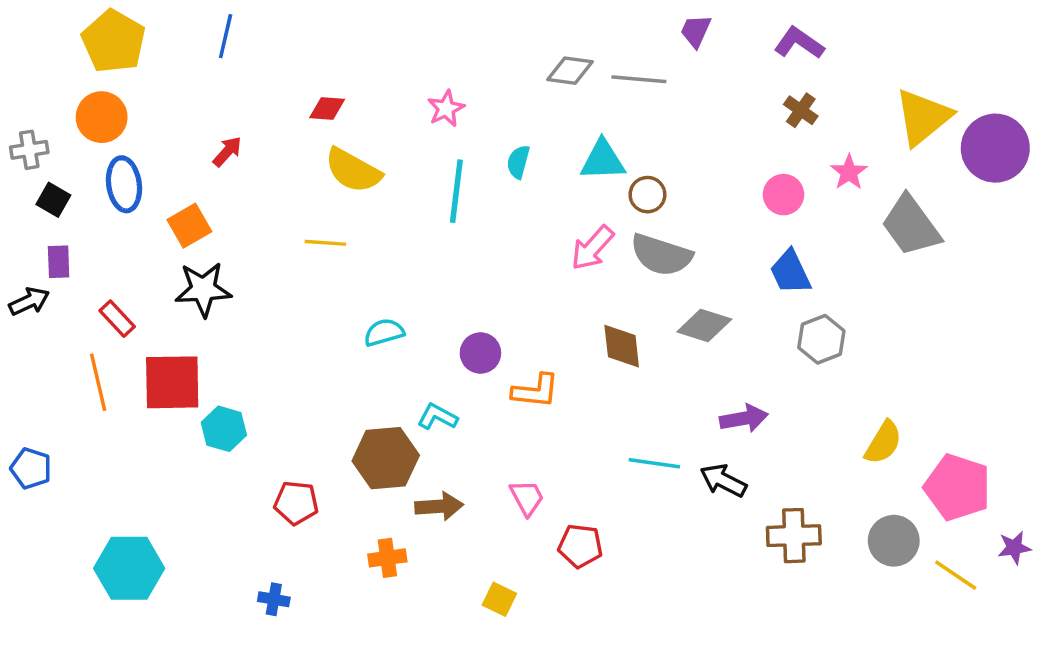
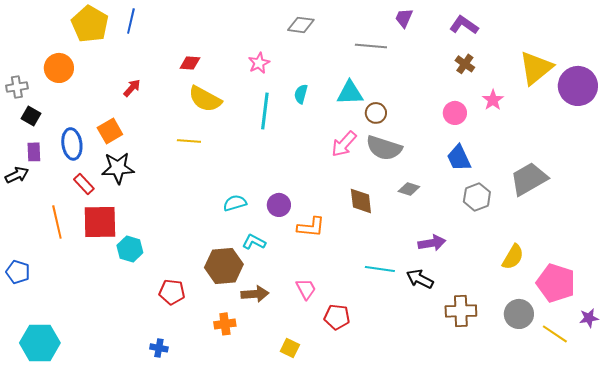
yellow pentagon: (114, 41) -> (90, 24), moved
gray diamond: (570, 71) -> (301, 25), moved
blue ellipse: (124, 184) -> (72, 144), moved
gray trapezoid: (911, 226) -> (529, 179), moved, turned 96
red rectangle: (117, 319) -> (84, 184), moved
gray diamond: (704, 325) -> (409, 189), size x0.7
cyan semicircle: (384, 332) -> (235, 203), moved
cyan hexagon: (129, 568) -> (40, 343), moved

